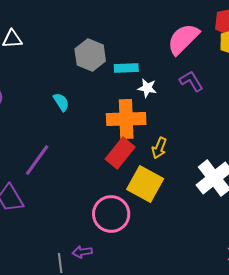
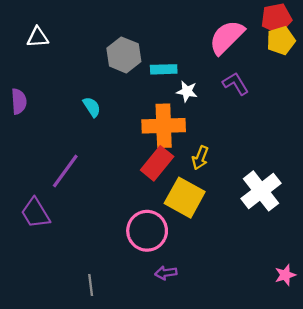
purple arrow: (82, 252) -> (166, 273), moved

